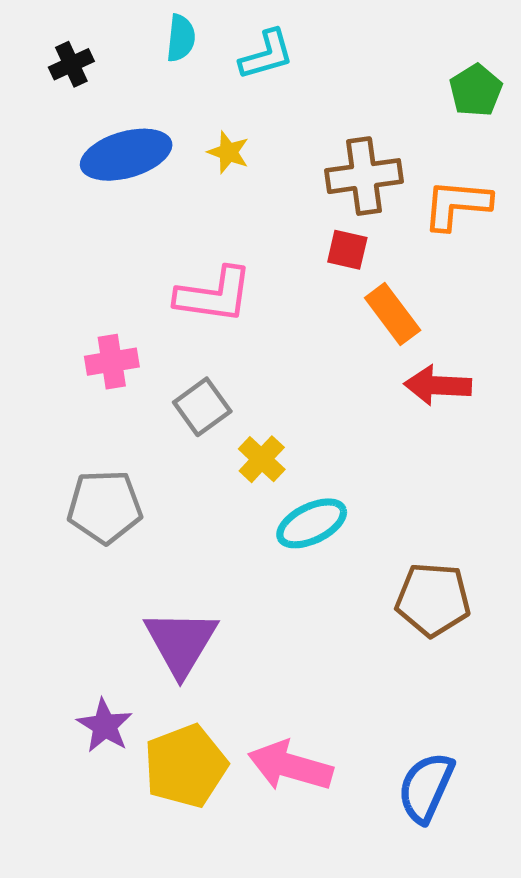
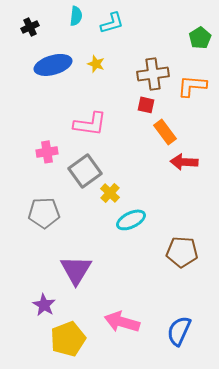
gray square: (202, 407) -> (85, 171), size x1.4
yellow pentagon: (186, 766) -> (68, 339), moved

